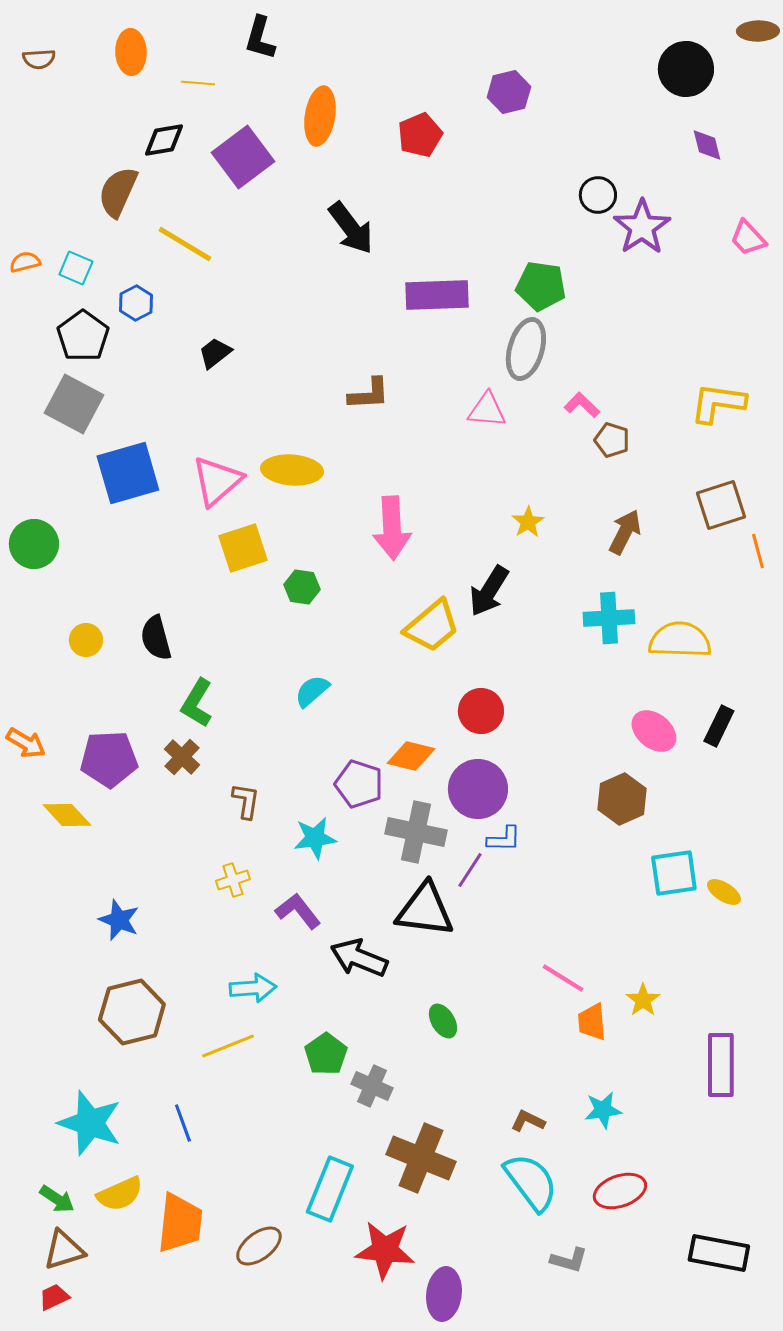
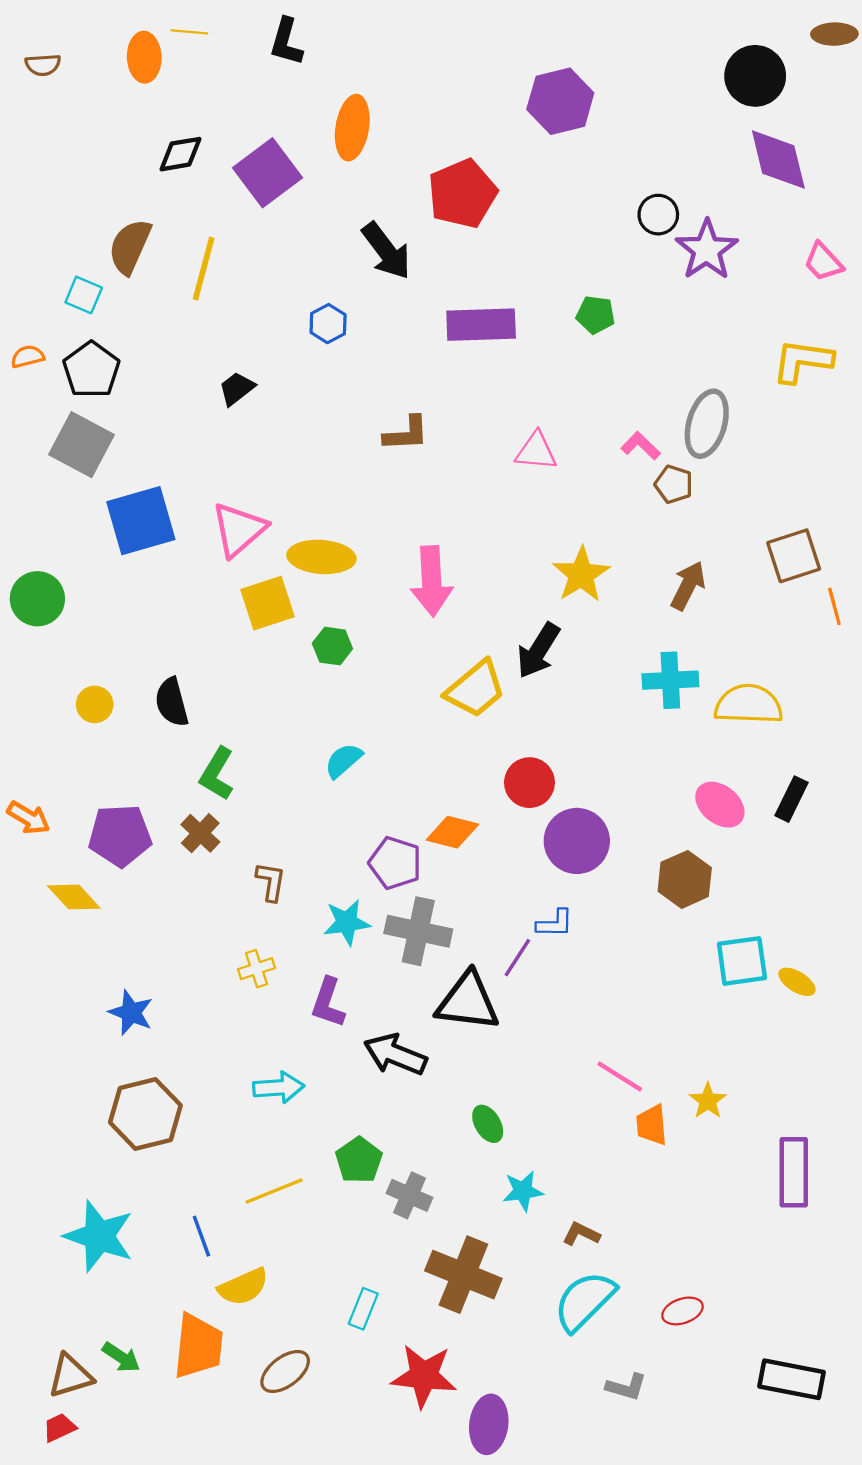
yellow line: (198, 83) -> (189, 32), moved
purple hexagon: (509, 92) -> (560, 101), size x1.4
red pentagon: (420, 135) -> (462, 194), moved, size x1.4
purple diamond: (707, 145) -> (778, 160), size x1.8
brown semicircle: (118, 192) -> (130, 246), moved
yellow line: (185, 244) -> (204, 269), turned 74
orange semicircle: (25, 262) -> (28, 357), moved
green pentagon: (541, 286) -> (596, 315), size x0.7
blue hexagon: (136, 303) -> (328, 324), moved
gray ellipse: (526, 349) -> (707, 424), moved
yellow L-shape: (718, 403) -> (802, 361), moved
yellow ellipse: (292, 470) -> (321, 557), moved
yellow star: (528, 522) -> (581, 575), size x1.6
purple circle: (478, 789) -> (577, 841), moved
gray cross: (416, 832) -> (418, 931), moved
purple L-shape: (298, 911) -> (328, 1003), turned -123
yellow line: (228, 1046) -> (274, 1191), moved
cyan star: (603, 1110) -> (523, 1191), moved
cyan semicircle: (531, 1182) -> (585, 1301), turned -98
cyan rectangle: (330, 1189) -> (363, 1309), size x0.6
red ellipse: (620, 1191) -> (682, 1311), size x0.7
yellow semicircle: (120, 1194) -> (243, 1287), moved
green arrow: (57, 1199) -> (121, 1357), moved

